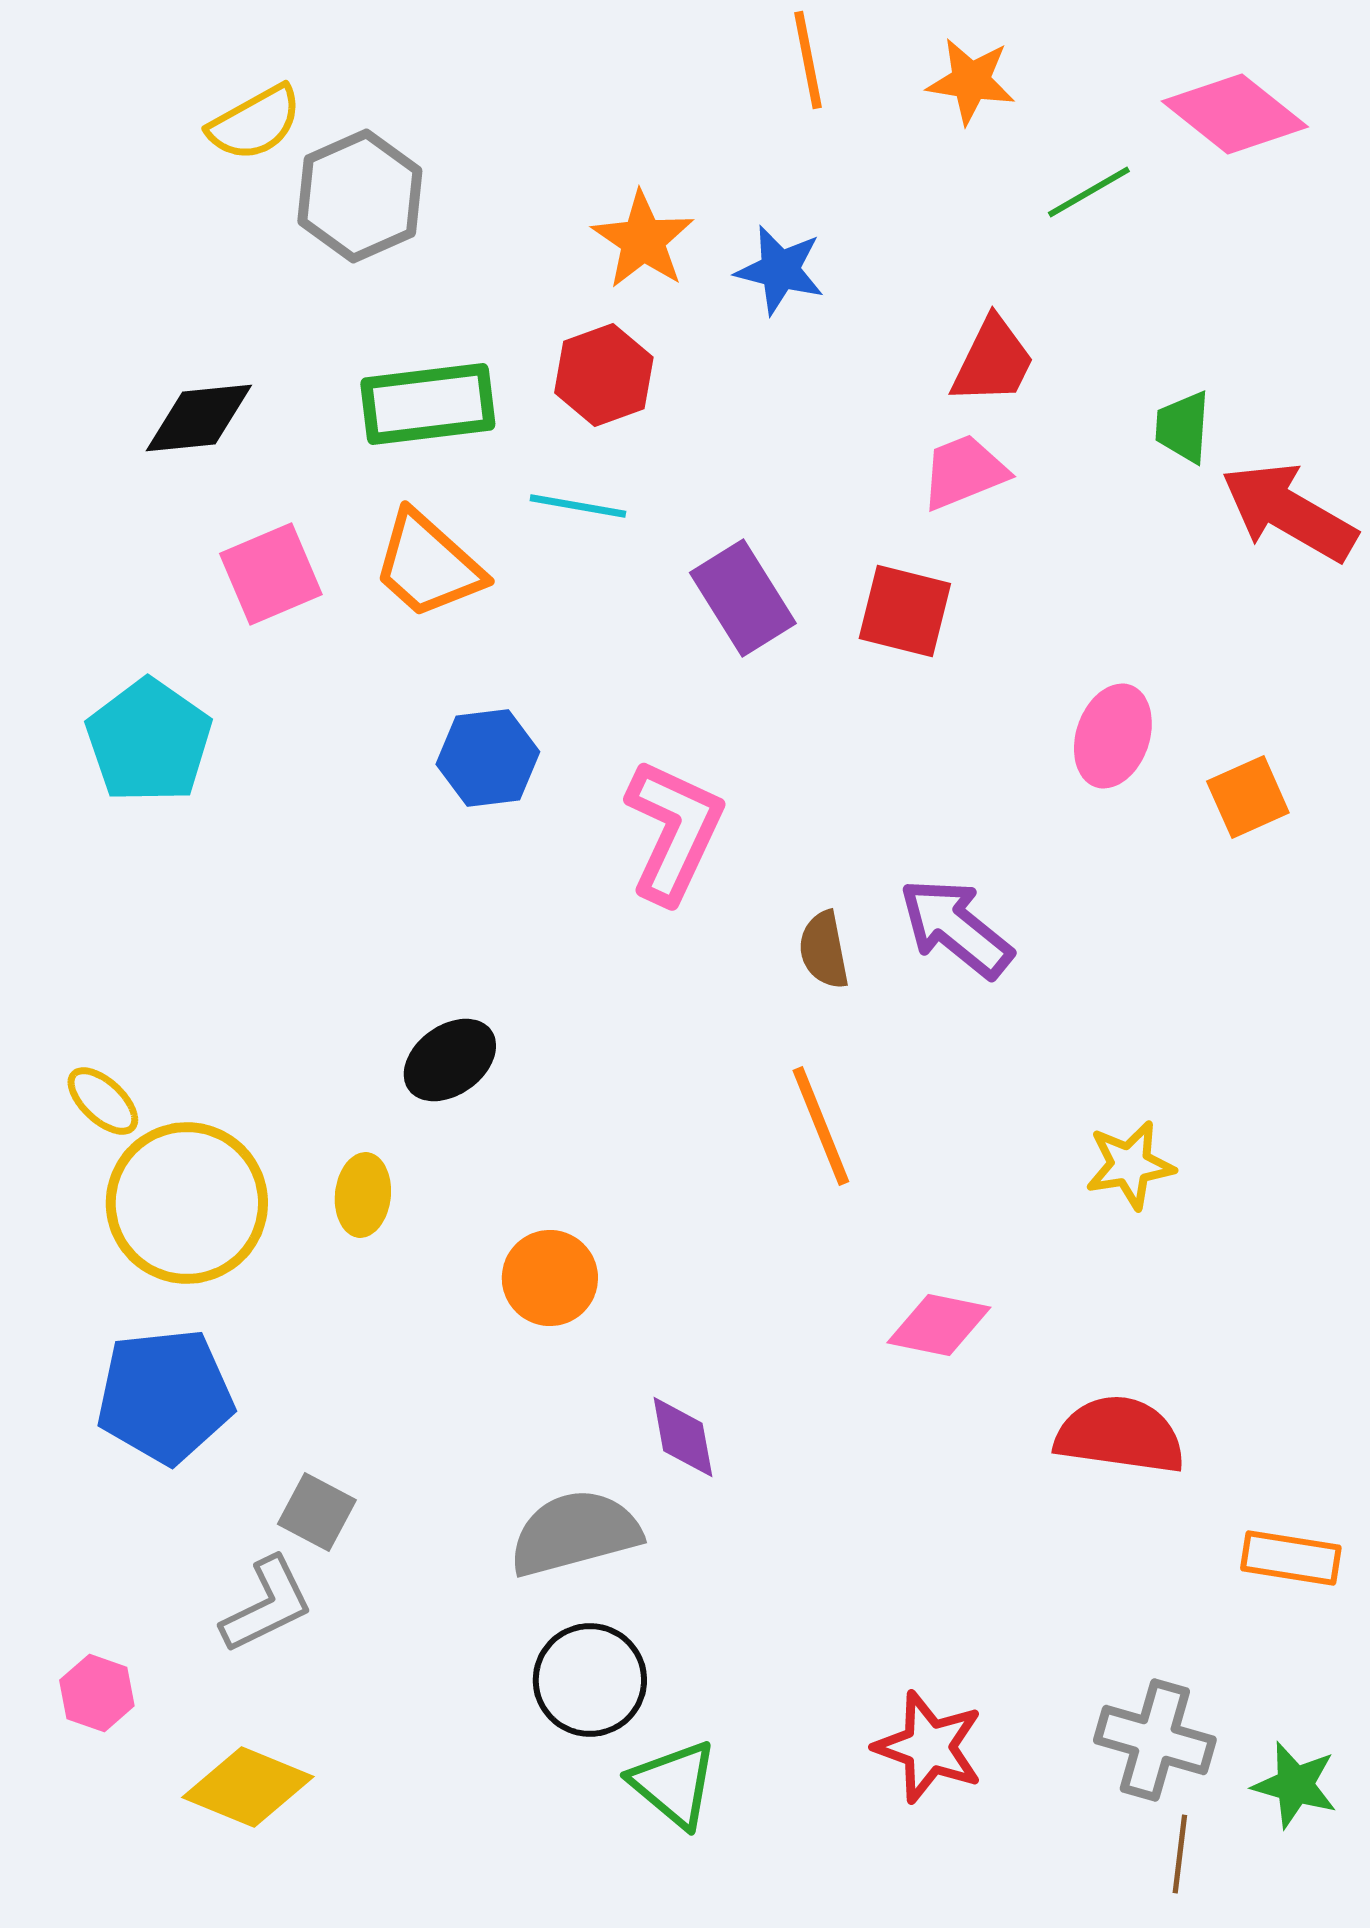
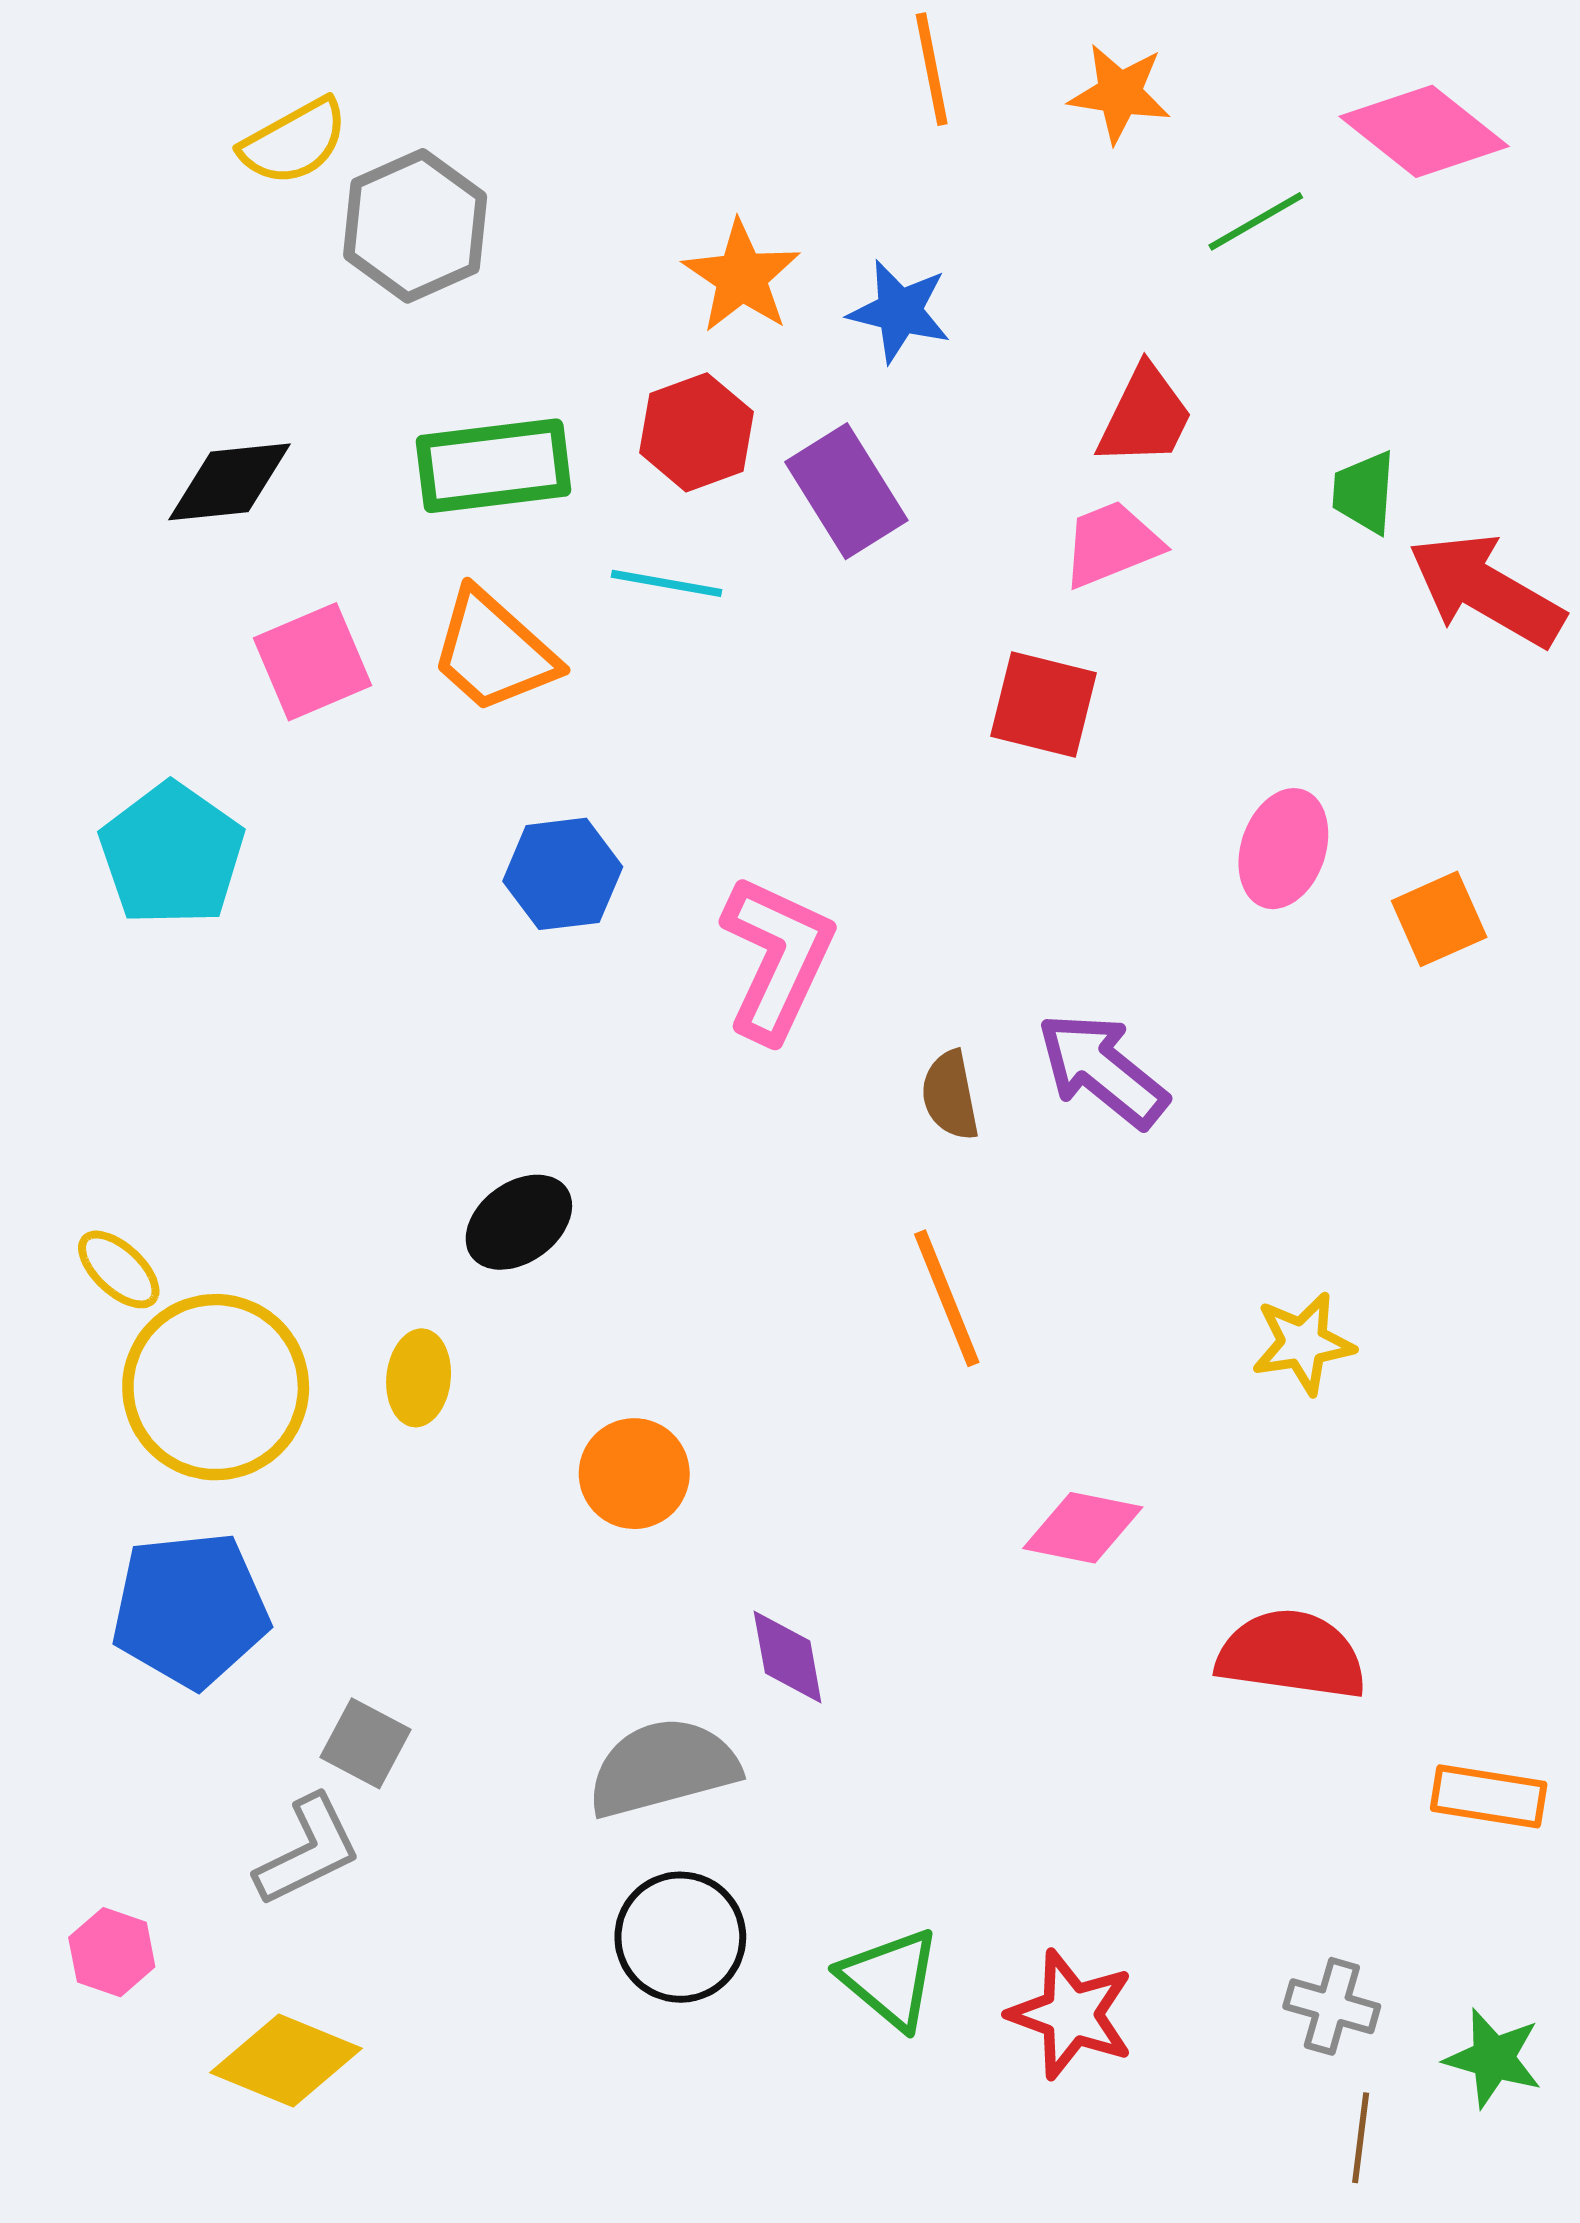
purple rectangle: (743, 598) -> (846, 491), moved
gray cross: (1155, 1740) -> (1332, 2006), size x0.7
green triangle: (674, 1784) -> (890, 1979), moved

